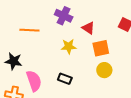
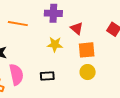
purple cross: (64, 16) -> (53, 13), turned -30
black rectangle: (65, 79) -> (47, 76), turned -32

